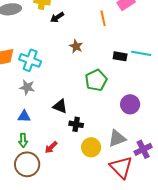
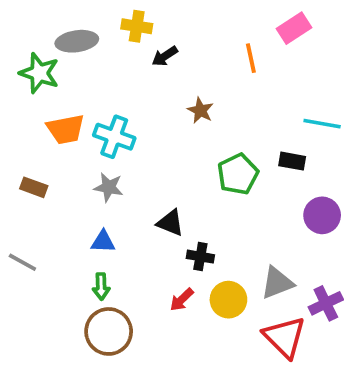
black rectangle: (120, 56) -> (292, 161), moved
purple circle: (130, 104) -> (322, 215), moved
red arrow: (51, 147) -> (182, 300), moved

